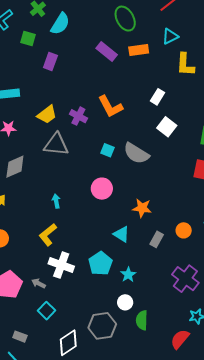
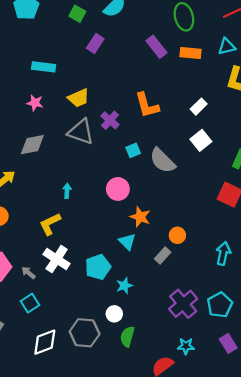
purple cross: (78, 116) -> (110, 120), moved
cyan square: (108, 150) -> (133, 150), turned 32
orange star: (142, 208) -> (140, 217), moved
orange circle: (184, 230) -> (177, 235), moved

